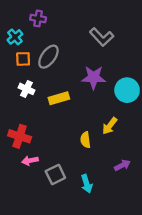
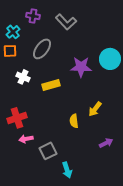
gray L-shape: (102, 37) -> (66, 22), moved
orange square: (23, 59) -> (10, 51), moved
cyan circle: (127, 90) -> (110, 59), moved
red cross: (20, 136) -> (17, 118), turned -36
cyan arrow: (87, 184) -> (67, 170), moved

